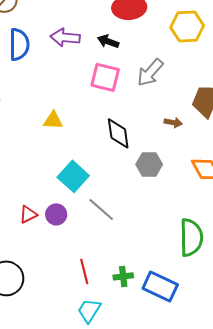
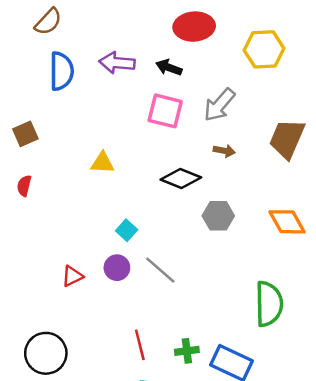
brown arrow: (173, 122) -> (224, 151), moved
black diamond: (118, 133) -> (181, 178), turned -60
cyan square: (73, 176) -> (127, 230), size x0.6
purple circle: (56, 214) -> (117, 268), moved

